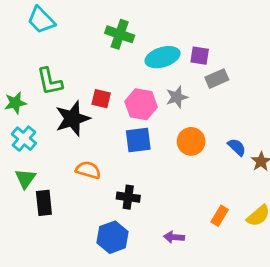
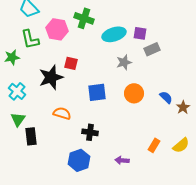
green L-shape: (50, 81) -> (30, 39), moved
green star: (15, 103) -> (12, 57), moved
pink hexagon: (141, 104) -> (57, 29), moved

